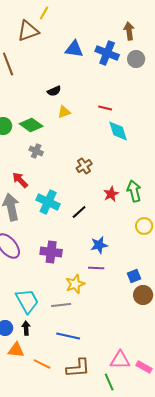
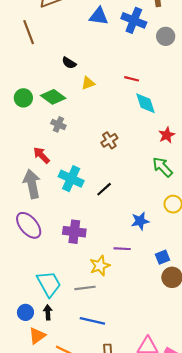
gray circle: (136, 59) -> (166, 36), moved
black semicircle: (54, 91) -> (69, 63), moved, turned 56
green arrow: (134, 191) -> (162, 167), turned -30
red star: (111, 194) -> (167, 135), moved
blue star: (99, 245) -> (140, 221), moved
orange triangle: (16, 350) -> (37, 336), turned -42

